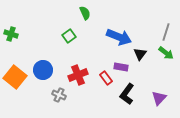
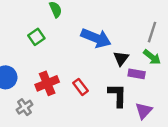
purple rectangle: (121, 67) -> (137, 74), moved
black L-shape: (127, 94) -> (117, 95), moved, turned 145
gray cross: (59, 95) -> (25, 107), turned 32

